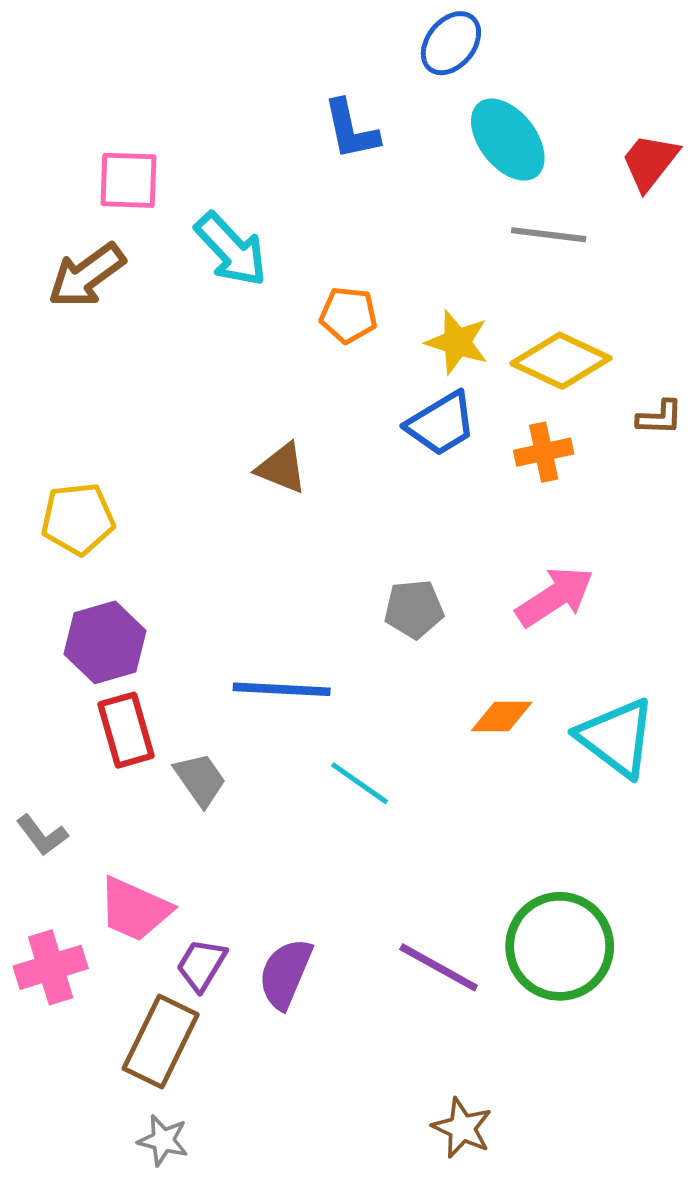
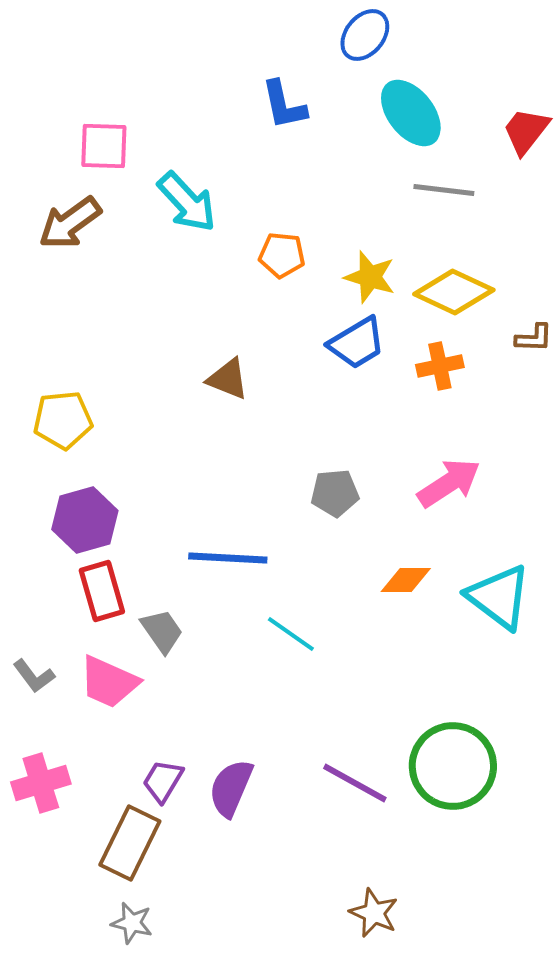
pink trapezoid: (135, 909) -> (109, 682), moved

